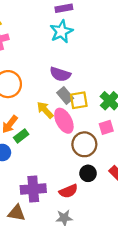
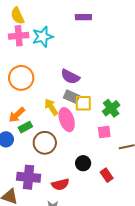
cyan star: (61, 31) -> (43, 37), moved
gray rectangle: (65, 95) -> (72, 97), turned -35
brown circle: (84, 144) -> (45, 143), moved
black circle: (88, 173) -> (83, 163), moved

